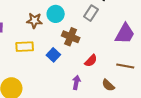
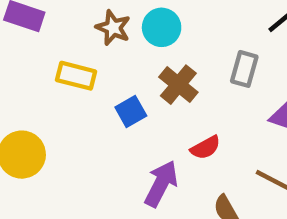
gray rectangle: (91, 13) -> (244, 69), moved, turned -35
purple arrow: (76, 82) -> (161, 184), size x1.5

